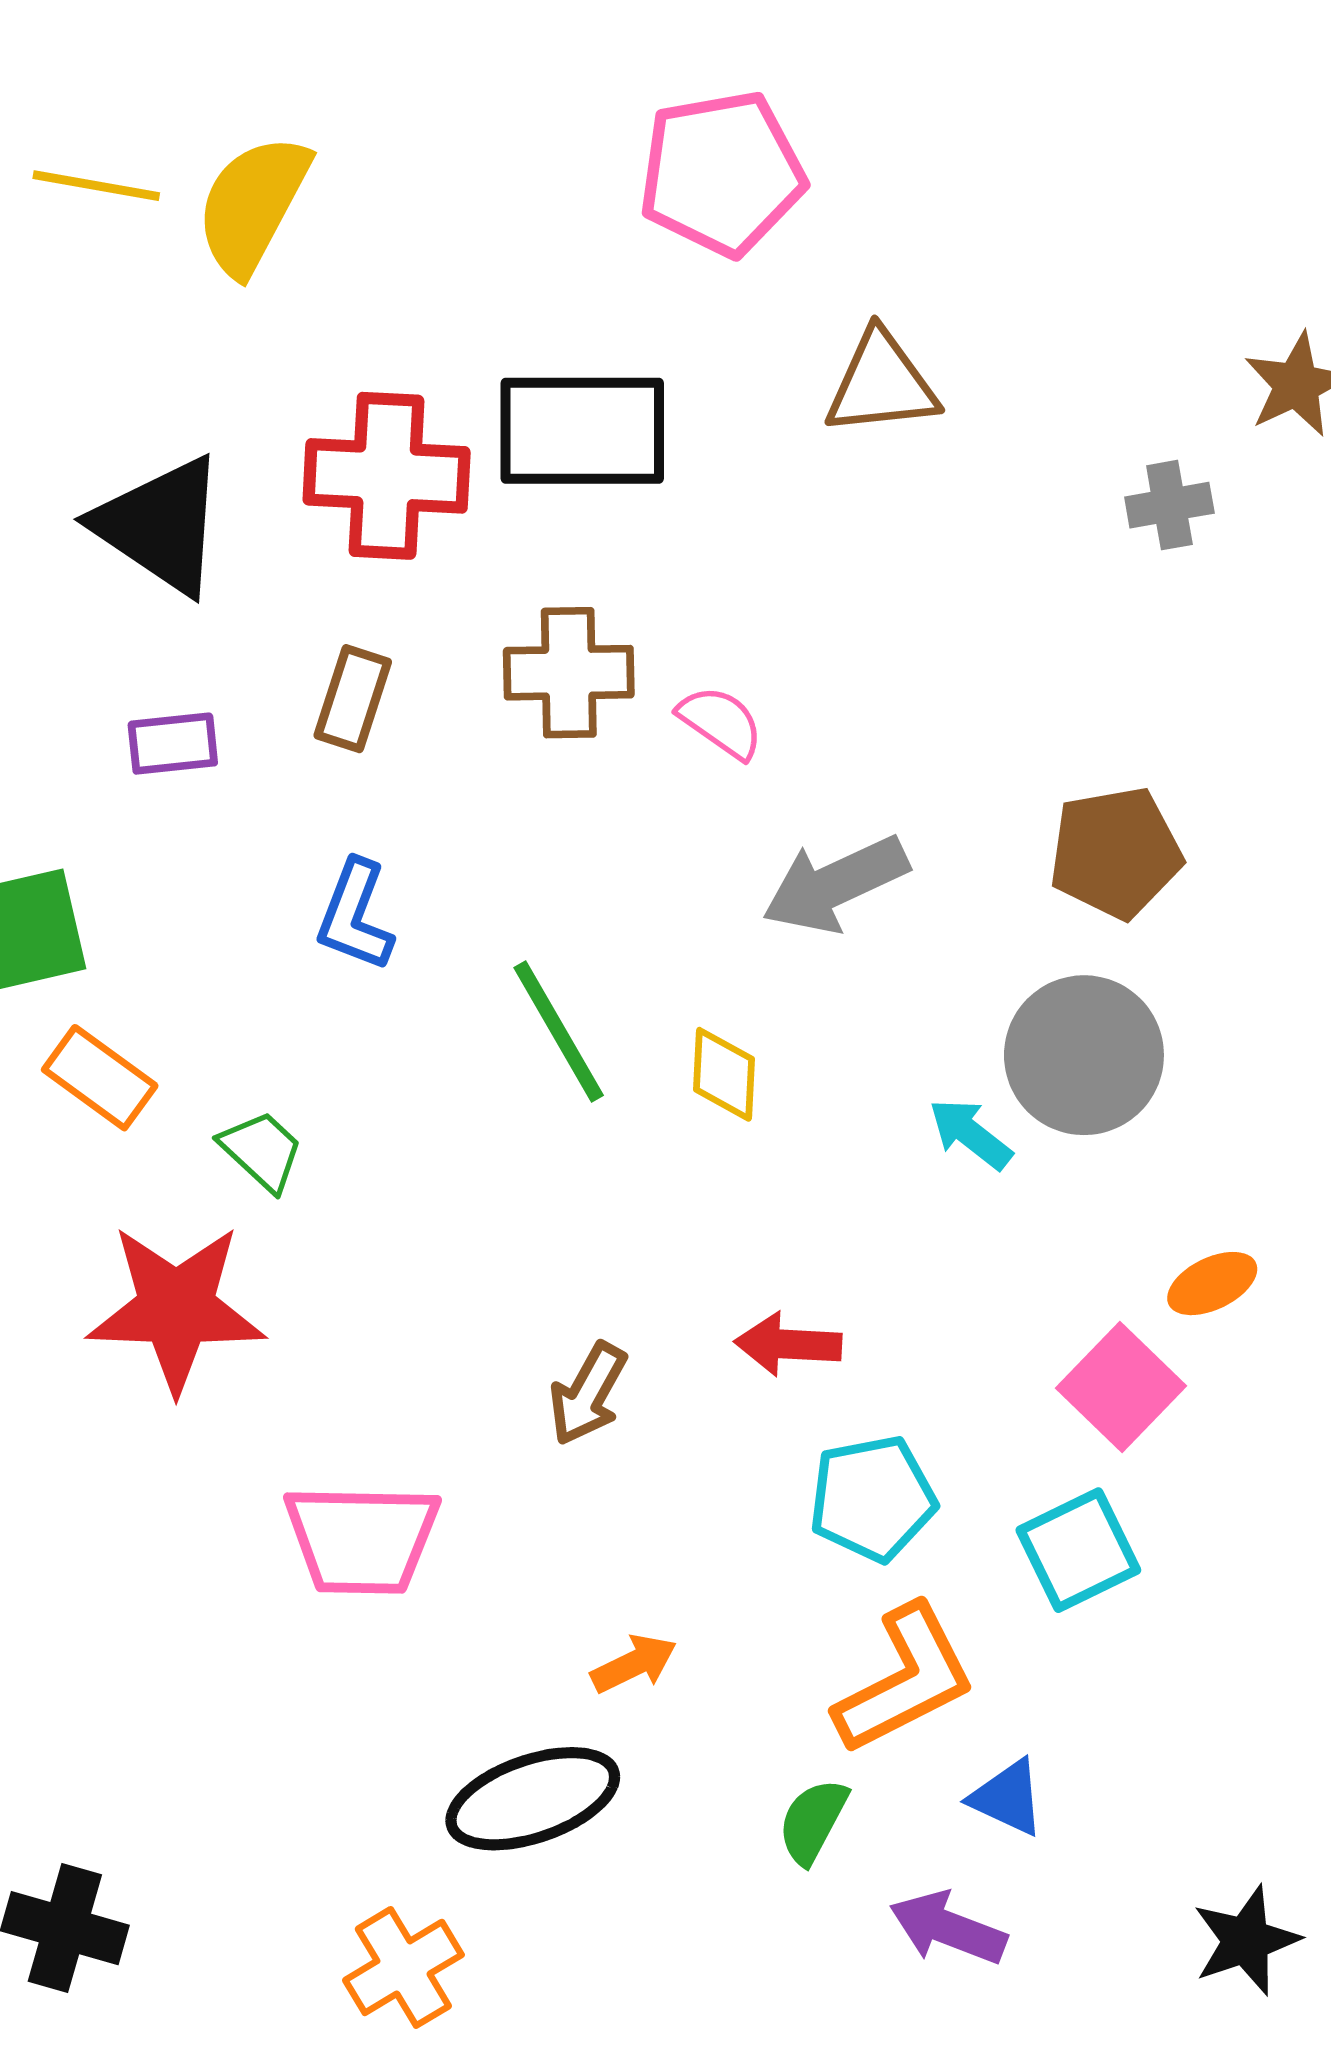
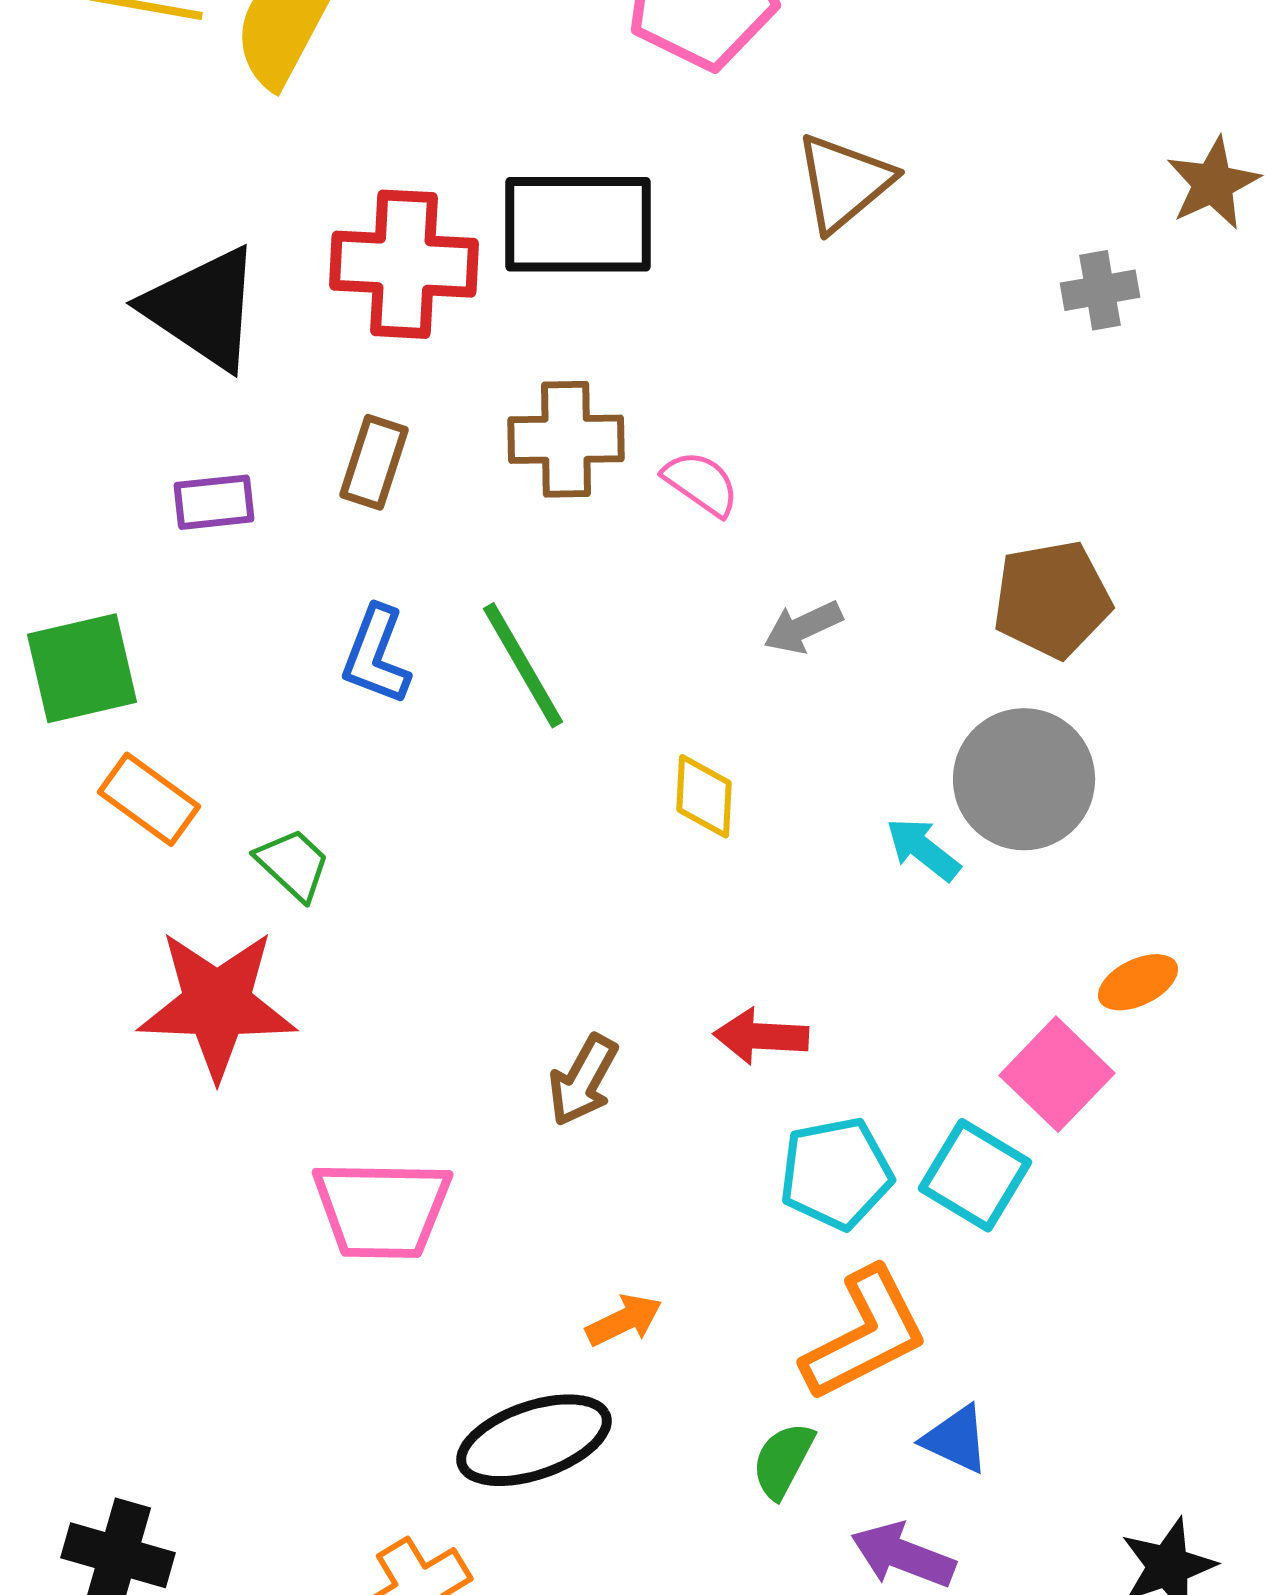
brown triangle: (881, 384) -> (844, 182), turned -34
gray arrow: (835, 884) -> (803, 627), size x0.6
green line: (559, 1032) -> (523, 665), moved
cyan square: (1078, 1550) -> (975, 1175), moved, turned -33

